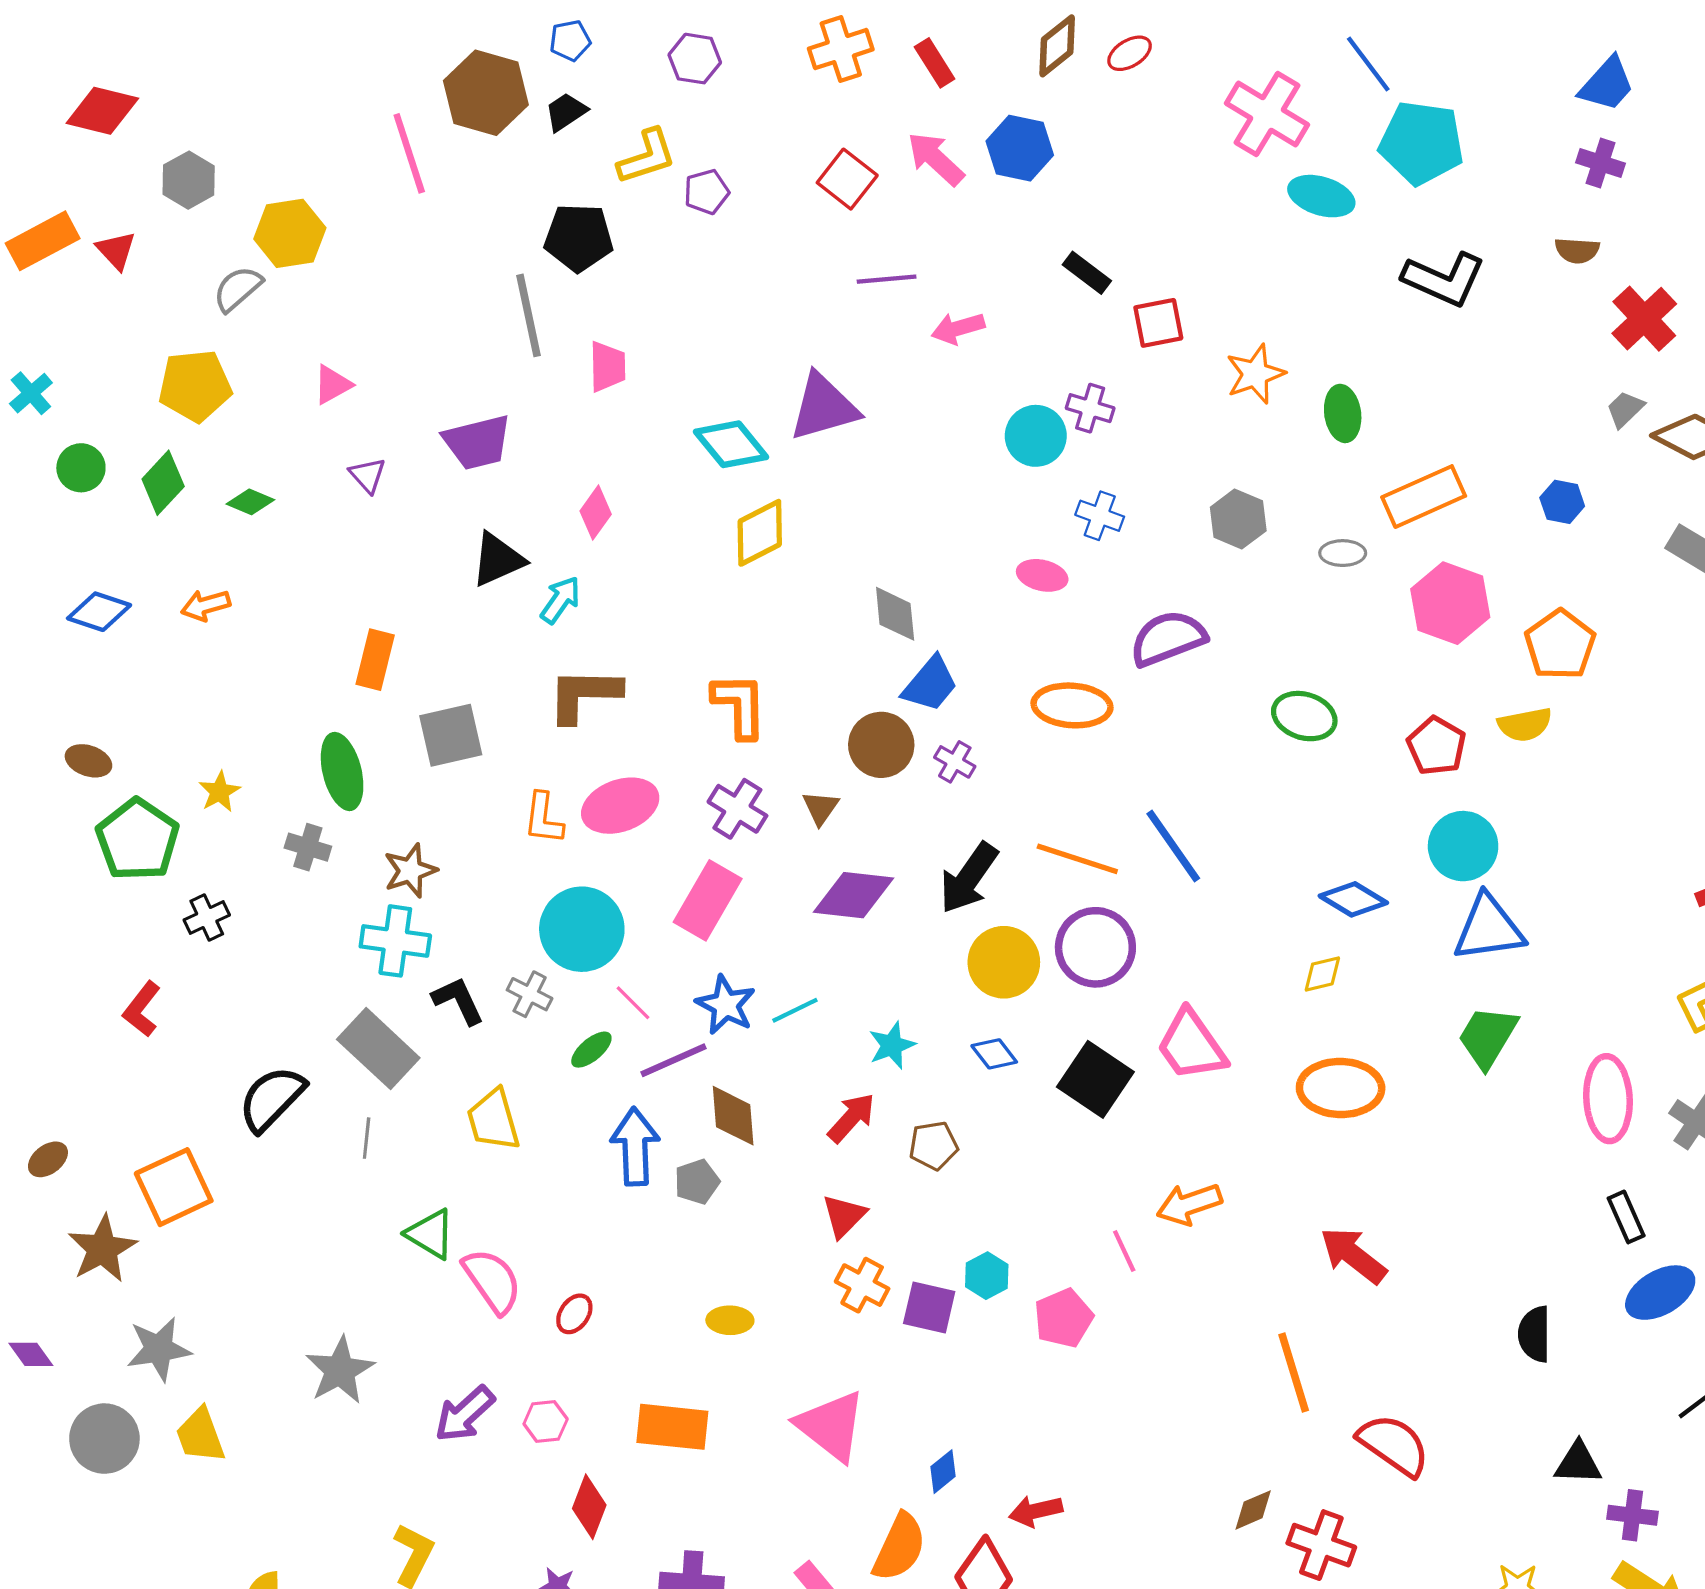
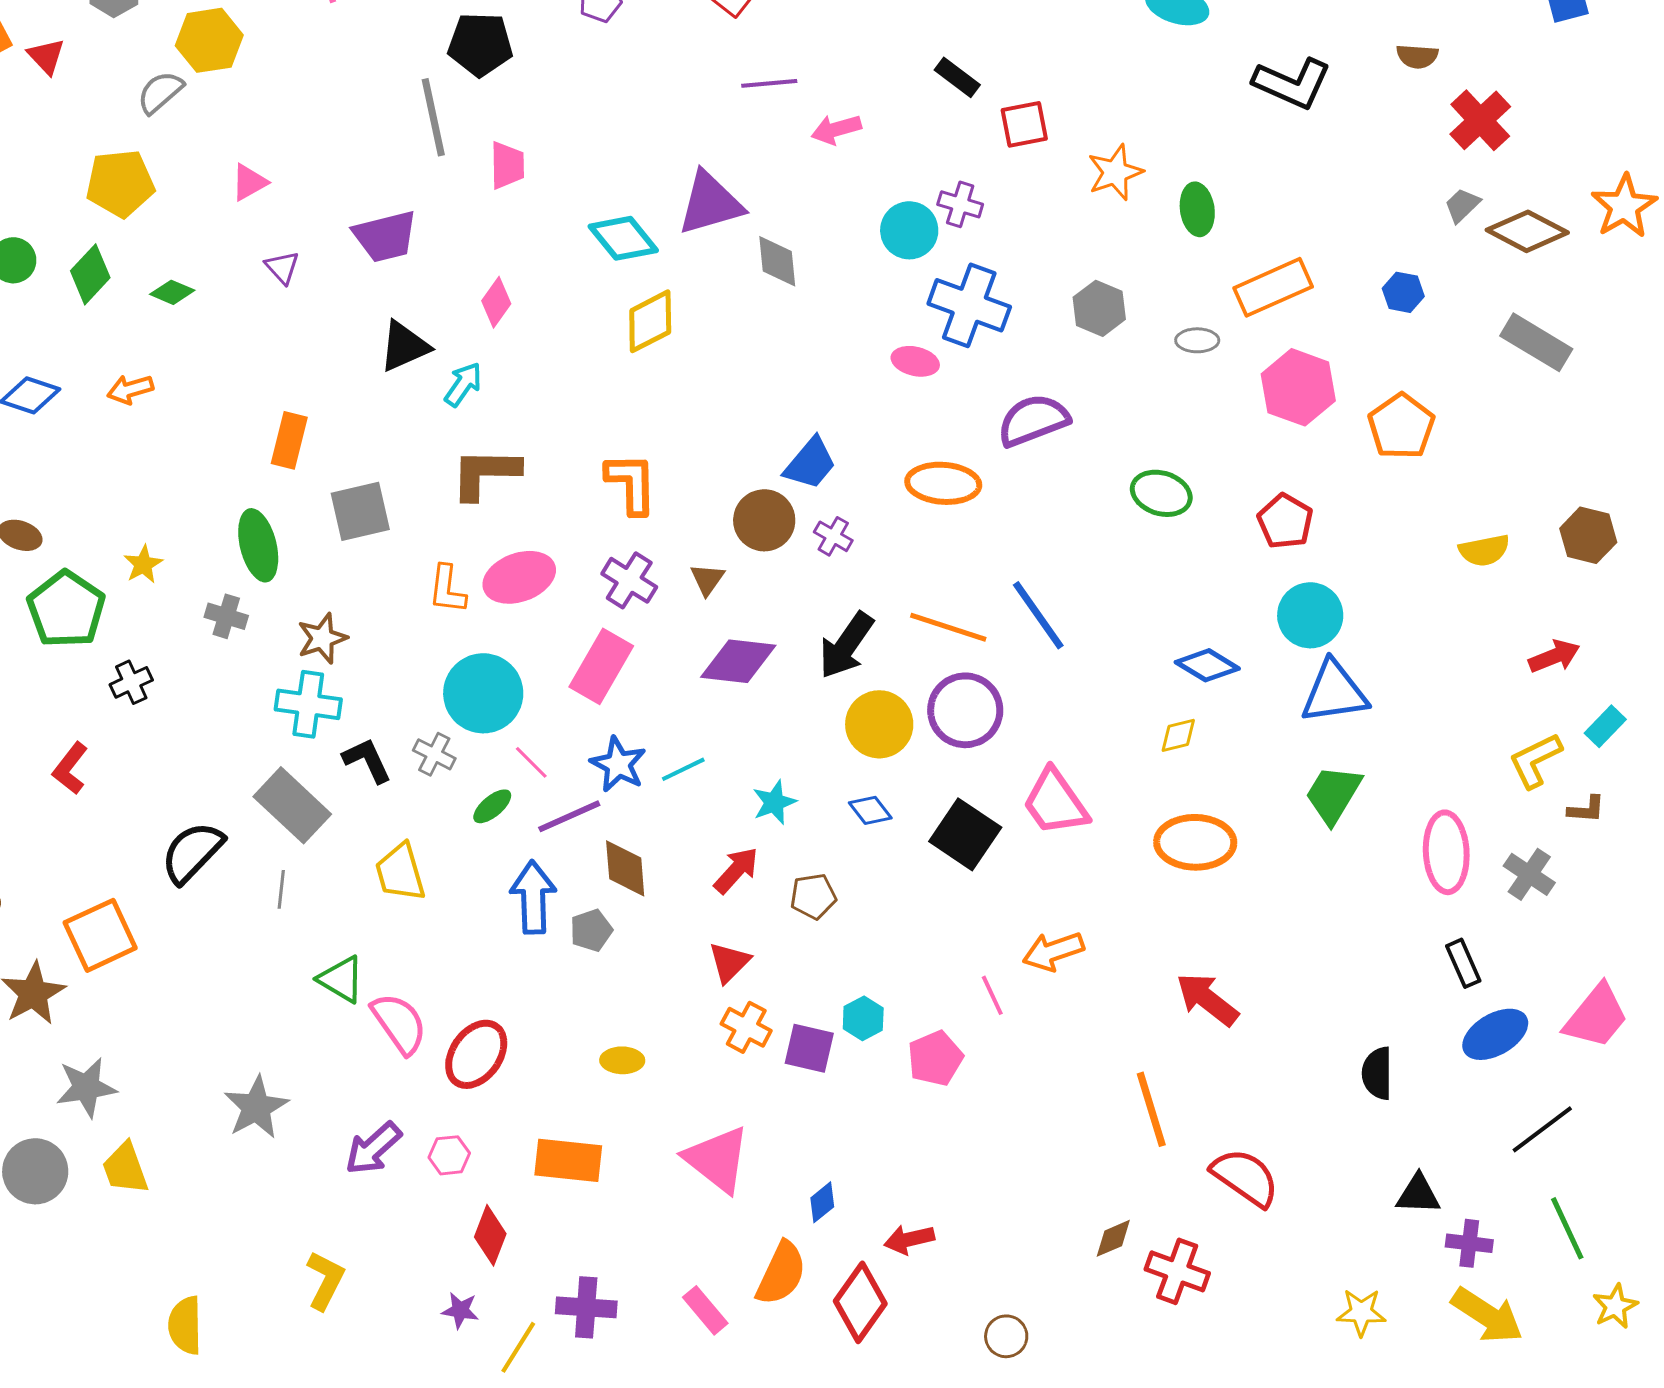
blue cross: (1100, 516) -> (969, 305), size x1.8
gray diamond: (895, 614) -> (777, 261), moved
yellow semicircle: (1525, 725) -> (1484, 550), moved
red ellipse: (574, 1314) -> (476, 1054), size x1.8

